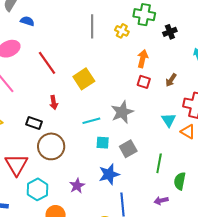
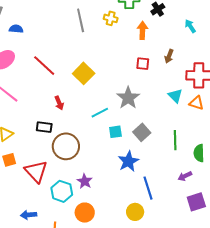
orange arrow: (143, 59) -> (142, 30), moved
purple star: (77, 186) -> (85, 181), moved

